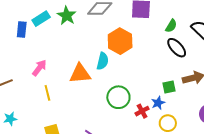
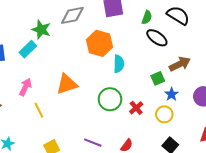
cyan rectangle: (41, 19) -> (28, 49), moved
cyan semicircle: (103, 61) -> (119, 64), moved
blue star: (158, 103) -> (172, 94), moved

